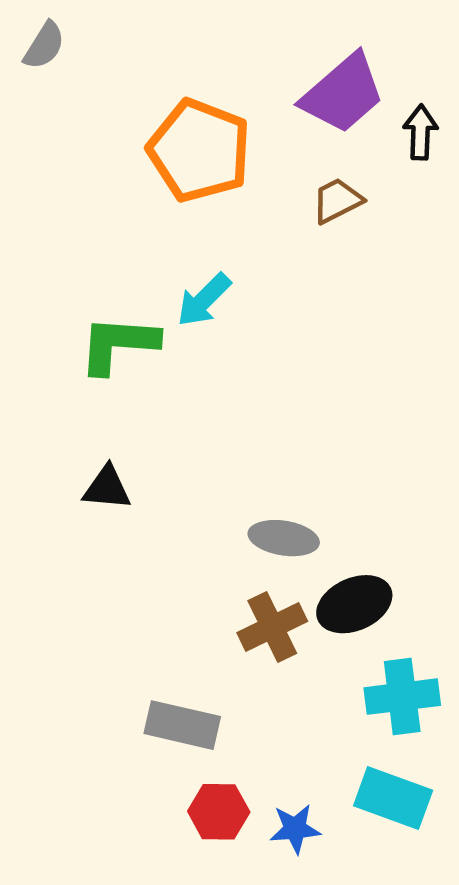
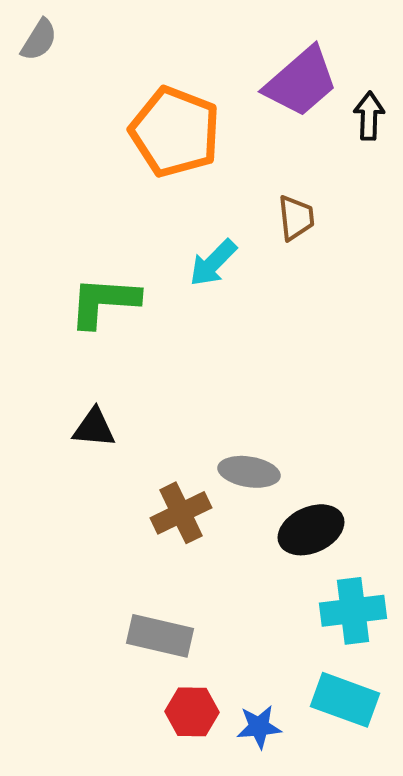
brown trapezoid: (337, 201) -> (296, 218), moved, turned 111
cyan arrow: (204, 300) -> (213, 263), moved
brown cross: (272, 627) -> (181, 513), moved

